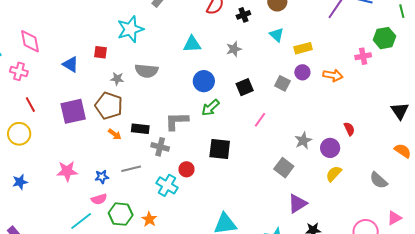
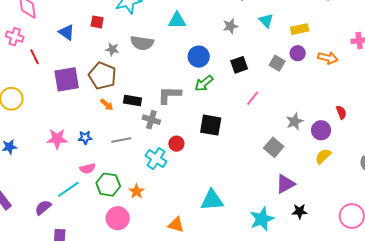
cyan triangle: (277, 35) -> (266, 21), moved
cyan triangle: (192, 44) -> (177, 20), moved
red line: (30, 105) -> (35, 57), moved
blue star: (102, 177) -> (85, 138), moved

